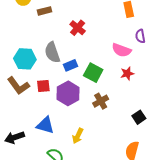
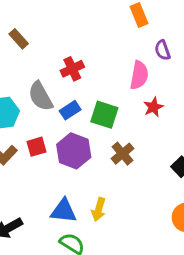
brown rectangle: (44, 11) -> (19, 39), turned 72
red cross: (78, 28) -> (72, 69), moved, turned 35
pink semicircle: (121, 50) -> (139, 75), turned -90
blue triangle: (45, 125) -> (64, 211), moved

